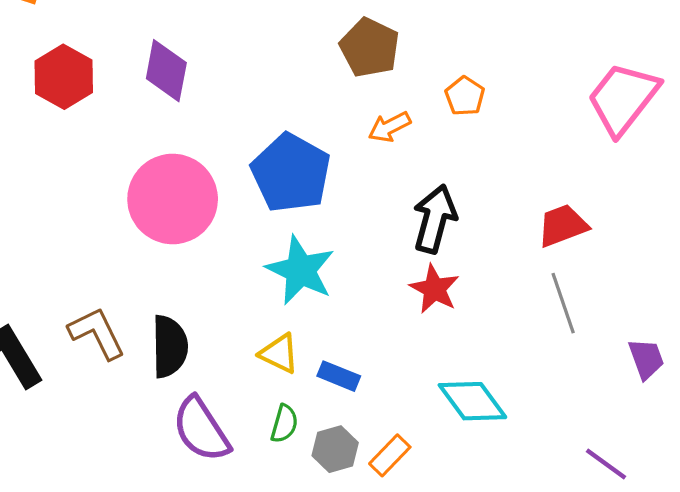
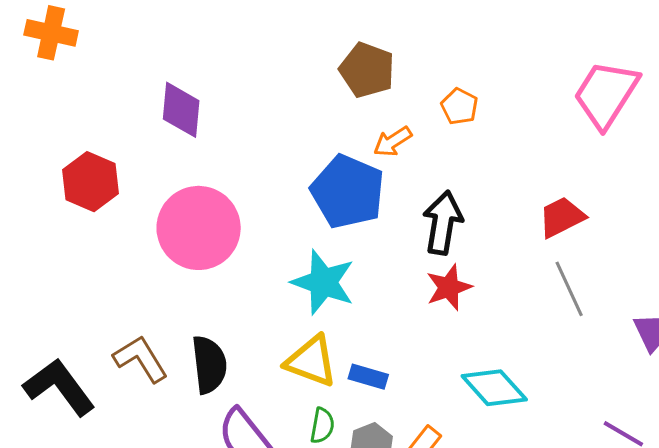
red hexagon: (64, 77) -> (90, 182), moved
blue pentagon: (291, 173) -> (348, 192), moved
red star: (434, 289) -> (449, 287), turned 30
yellow triangle: (279, 353) -> (311, 361), size x1.4

